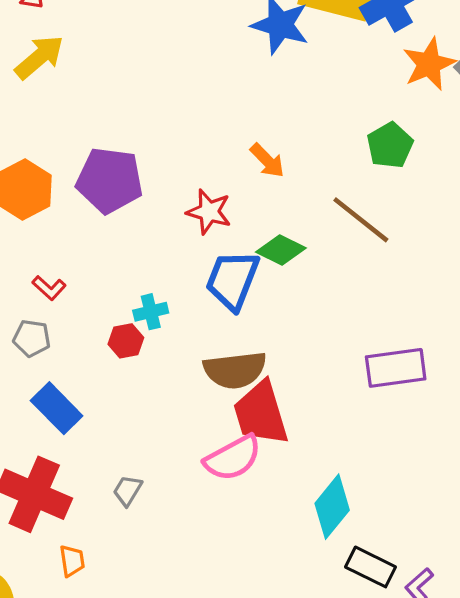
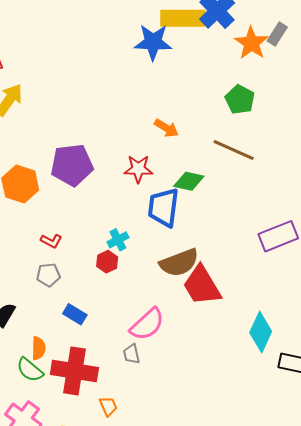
blue rectangle: (57, 408) -> (75, 314), size x0.7
pink semicircle: (233, 458) -> (147, 324), moved
gray trapezoid: (127, 490) -> (132, 354), turned -30

